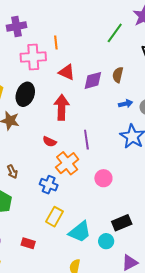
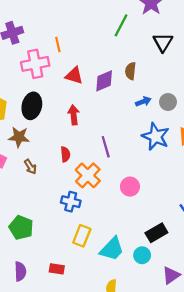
red arrow: (62, 107) -> (74, 115), size x0.7
red semicircle: (50, 142) -> (65, 154), turned -112
brown arrow: (12, 172) -> (30, 167), moved

